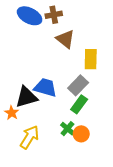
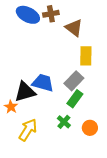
brown triangle: (65, 39) -> (74, 28), moved
orange circle: (81, 134) -> (90, 128), moved

